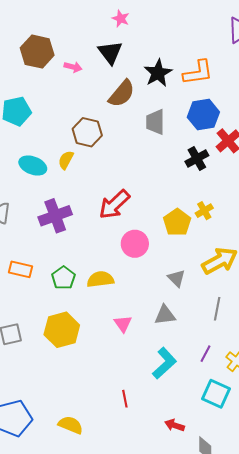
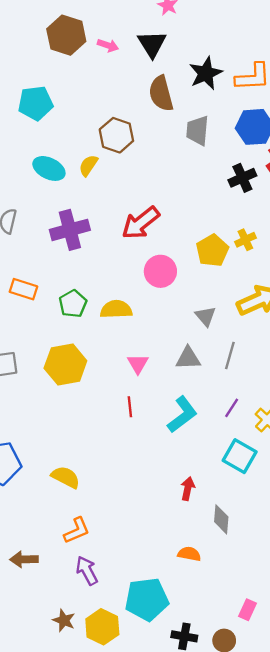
pink arrow: (73, 67) -> (108, 45), moved
brown semicircle: (122, 94) -> (161, 94), turned 120
gray line: (217, 309) -> (230, 355), moved
red line: (125, 399) -> (130, 407), moved
red arrow: (175, 425) -> (188, 489), turned 78

